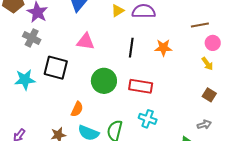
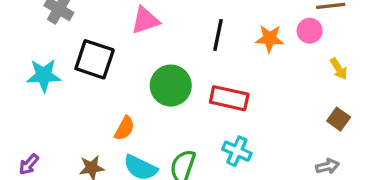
pink triangle: (86, 42) -> (145, 20), turned -30
pink circle: (213, 43) -> (310, 31), moved

